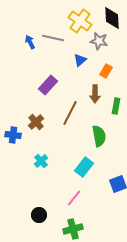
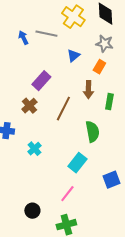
gray star: (99, 41) -> (104, 44), moved
brown cross: (36, 122) -> (29, 106), moved
cyan cross: (41, 161) -> (34, 149), moved

